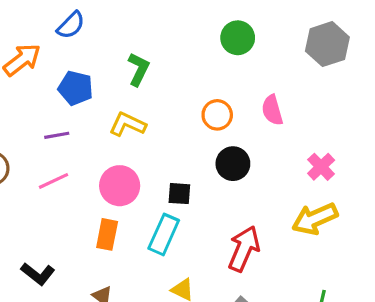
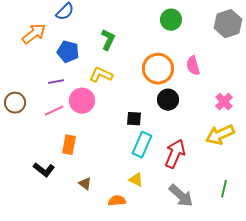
orange circle: (217, 115) -> (158, 69), size x1.6
pink circle: (120, 186) -> (82, 101), moved
orange rectangle: (107, 234) -> (69, 145), moved
cyan rectangle: (164, 234) -> (142, 145), moved

